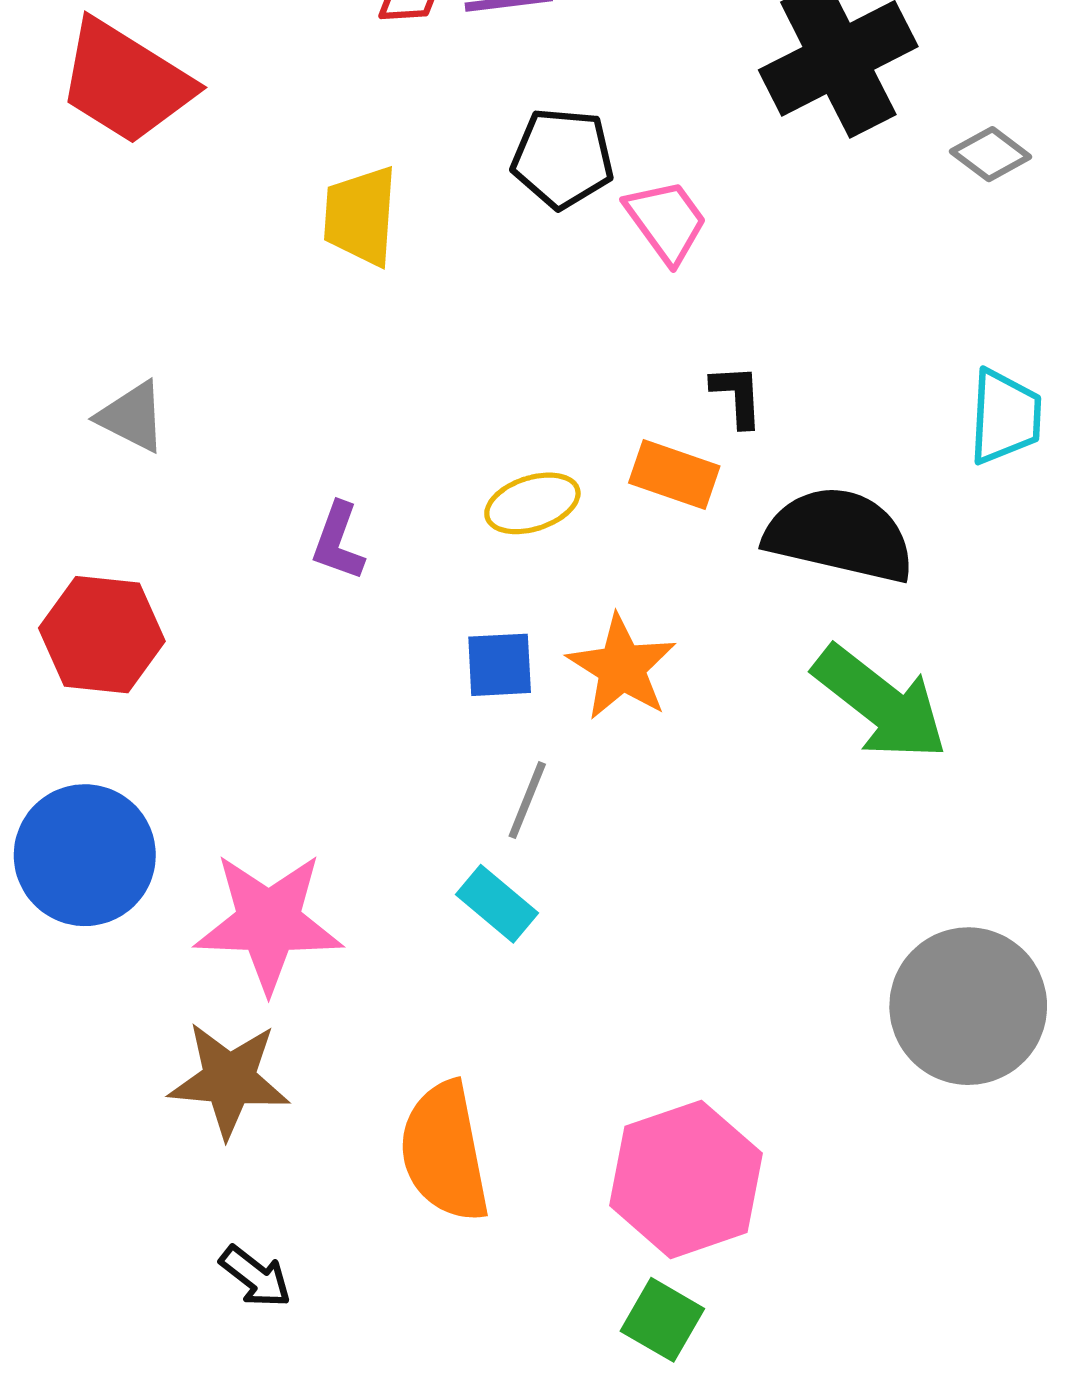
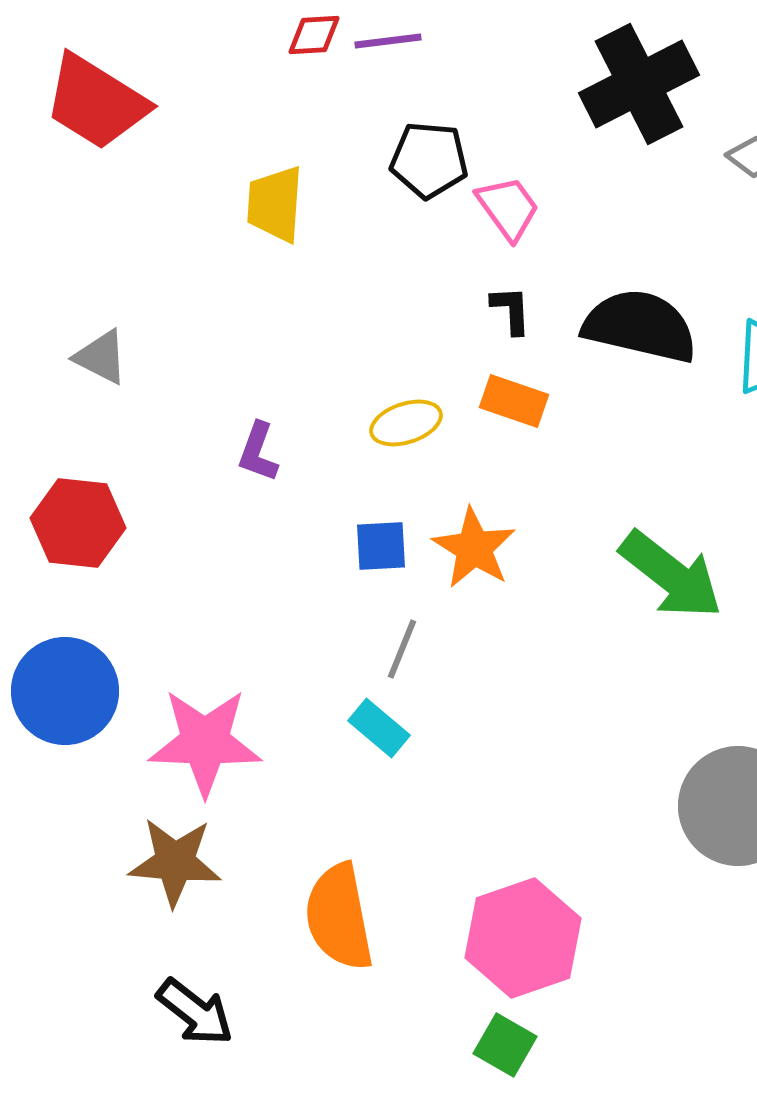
black L-shape: (737, 396) -> (511, 310), moved
black semicircle: (840, 535) -> (640, 326), moved
black arrow: (255, 1277) -> (195, 1012), size x1.4

